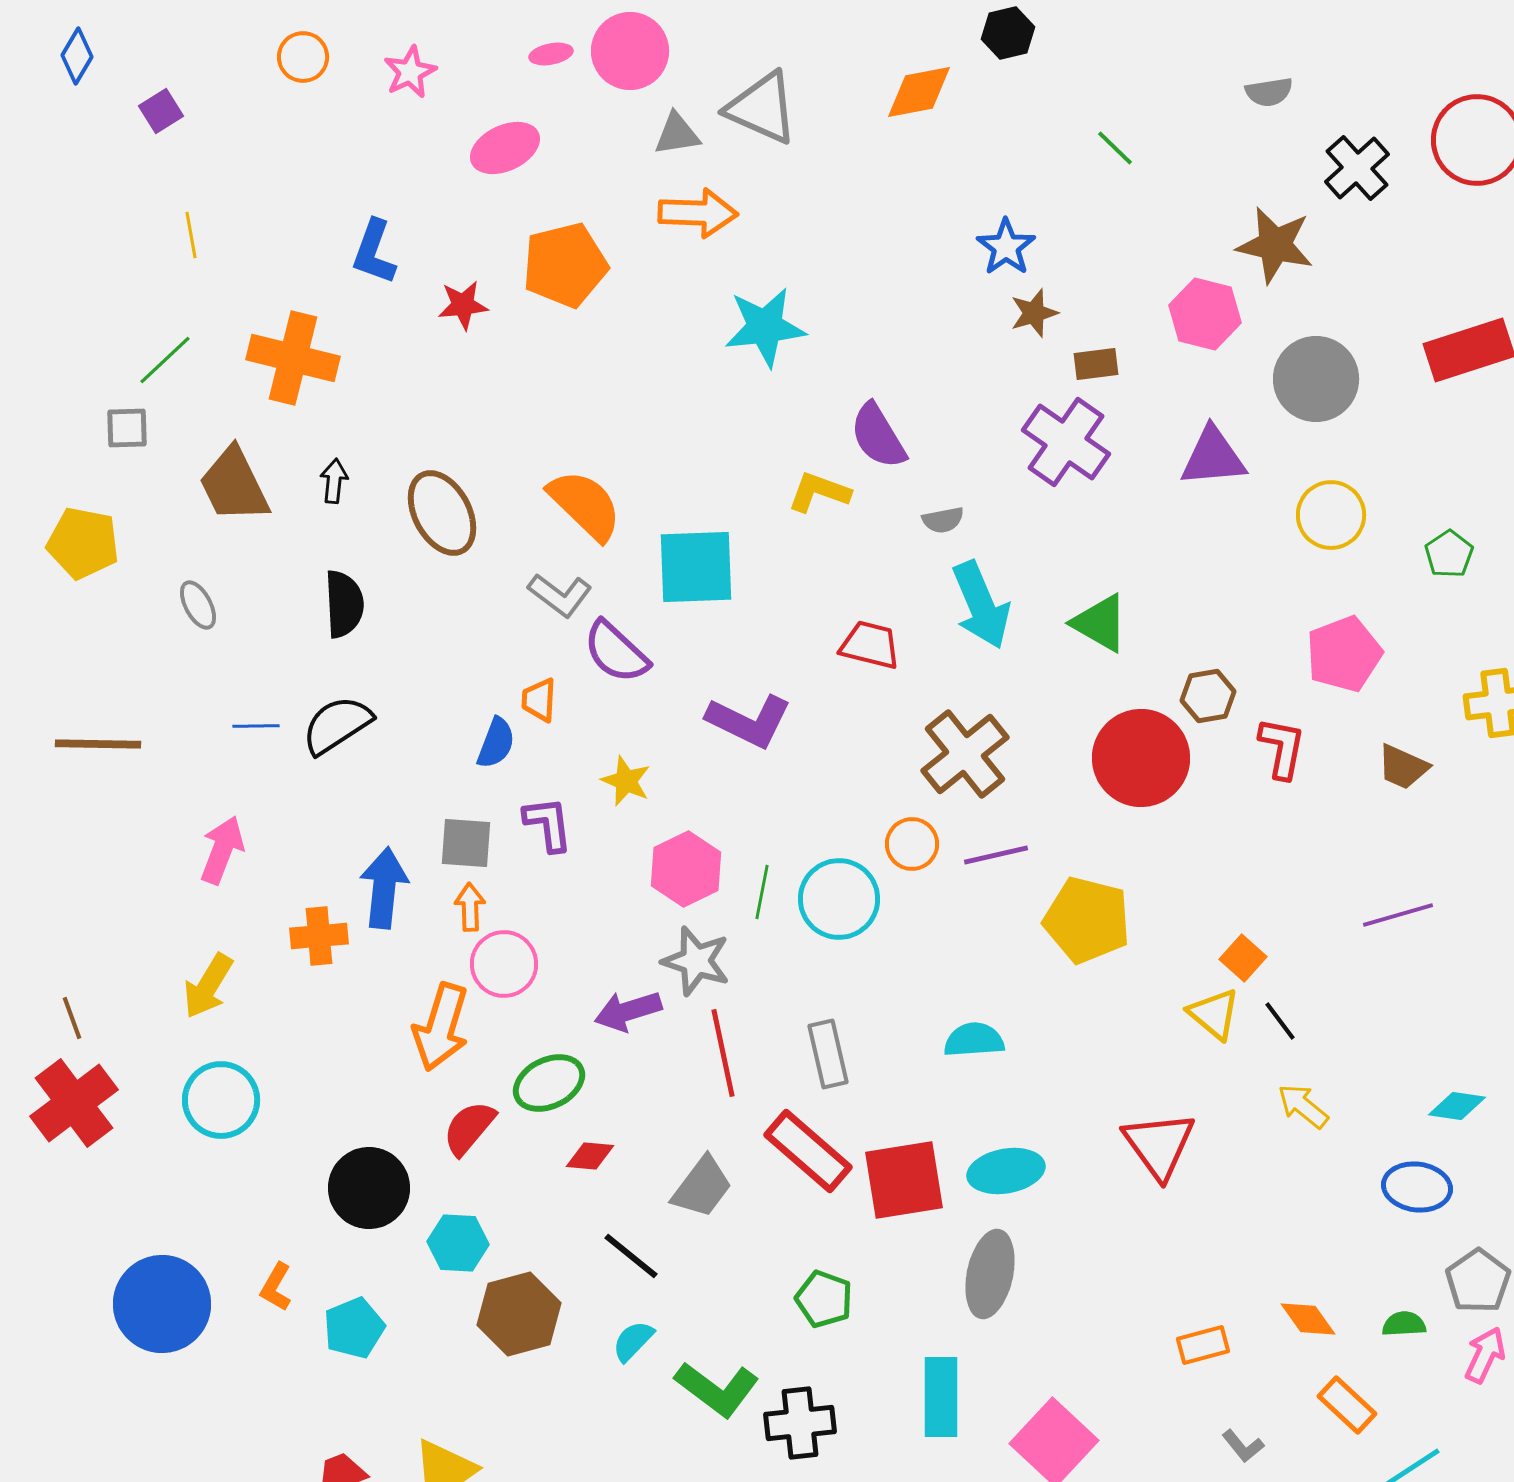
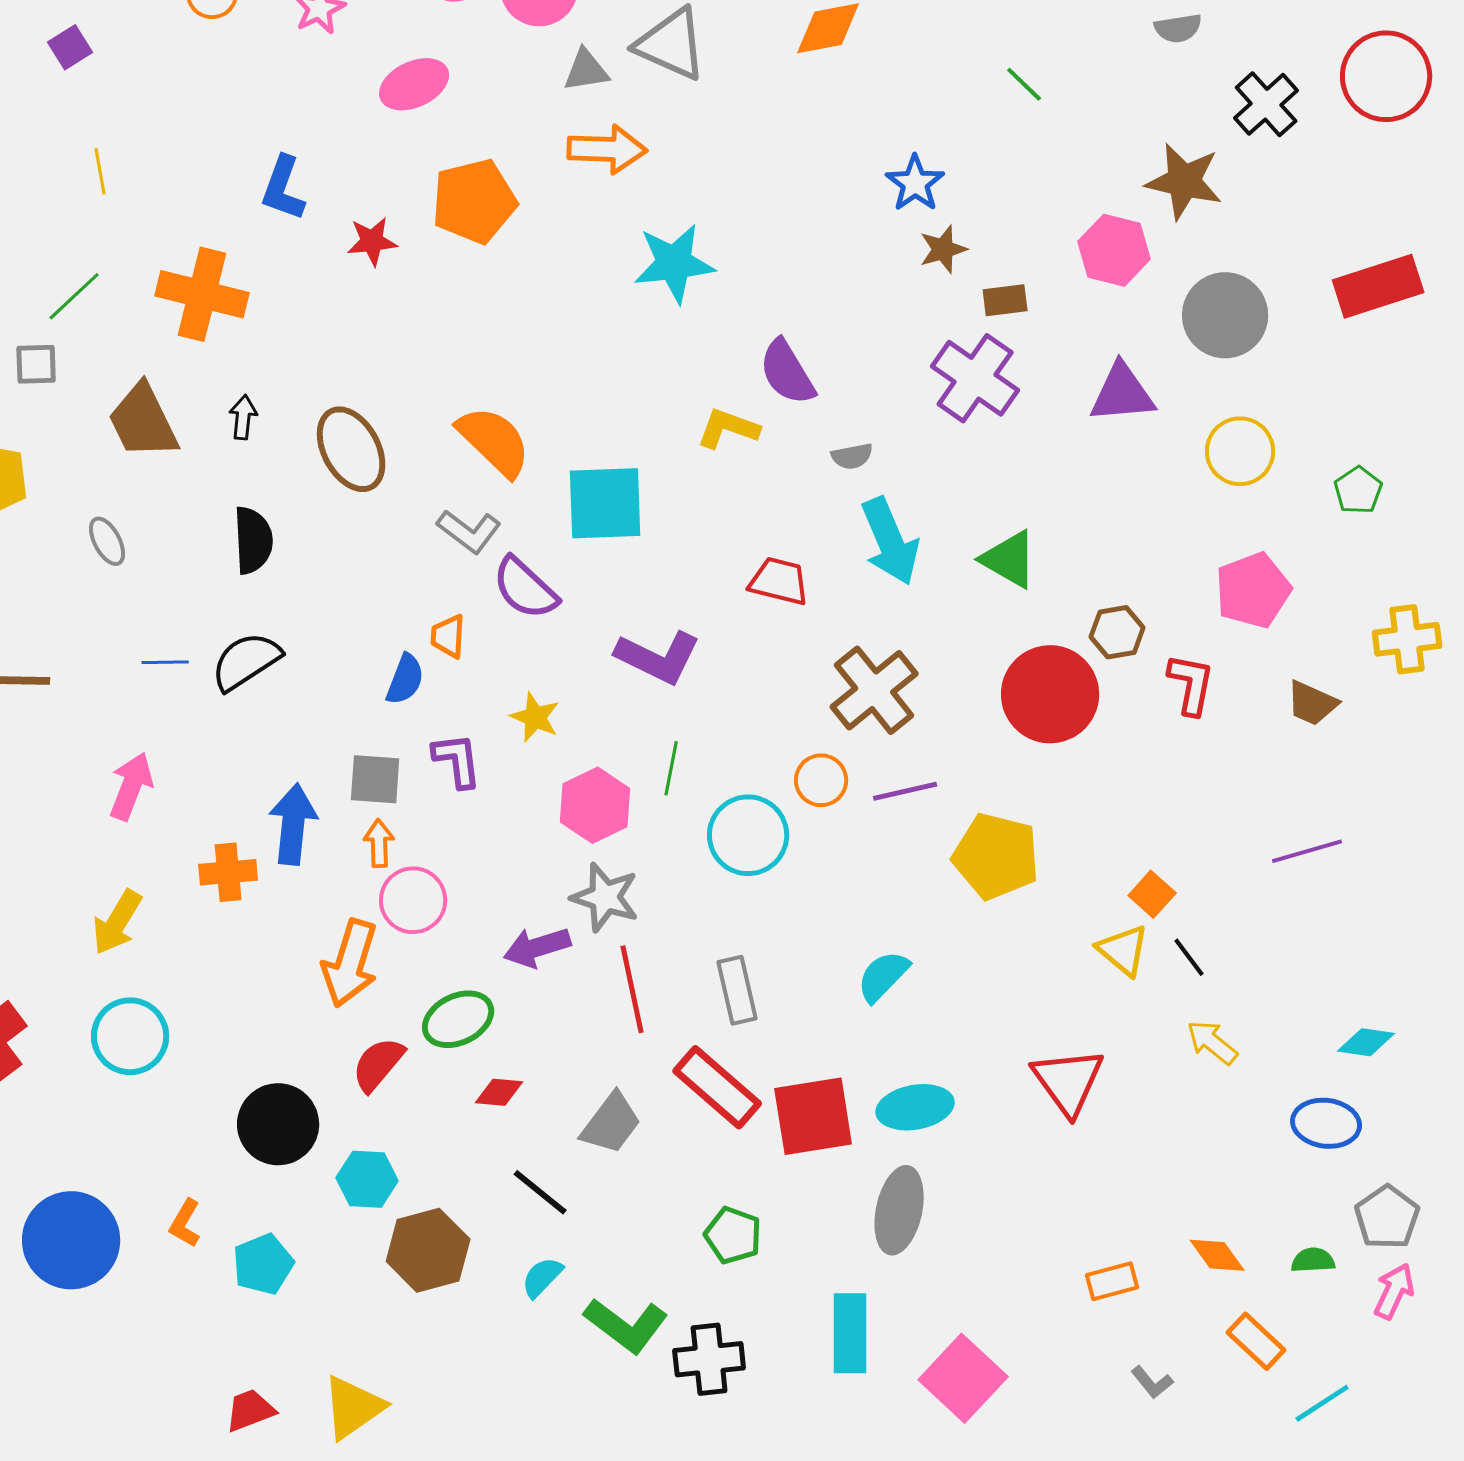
green line: (762, 892) -> (671, 768), moved
cyan semicircle: (974, 1040) -> (883, 976), turned -42

